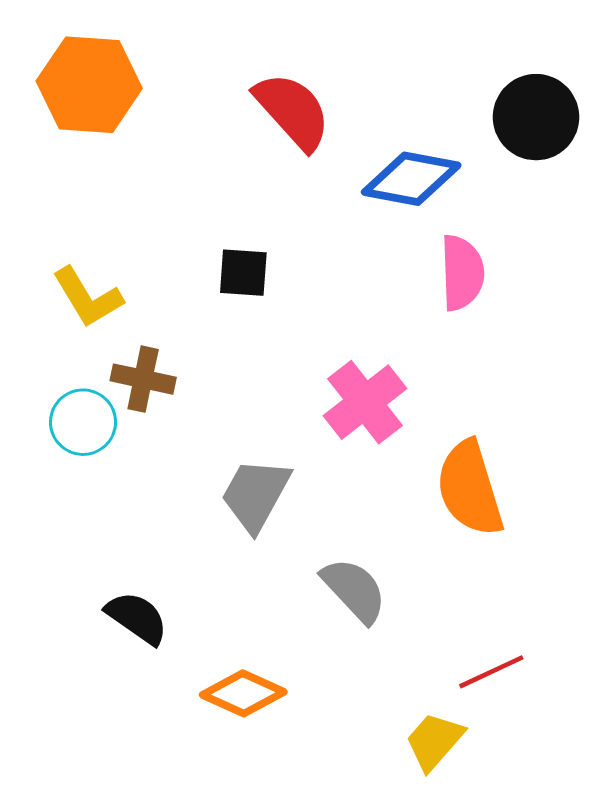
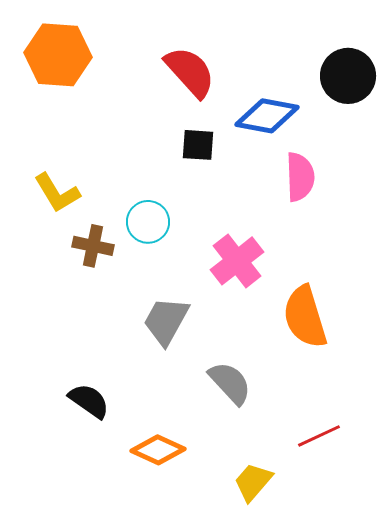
black square: (243, 273) -> (198, 145), moved
cyan circle: (83, 422) -> (148, 222), moved
yellow trapezoid: (434, 741) -> (253, 482), moved

